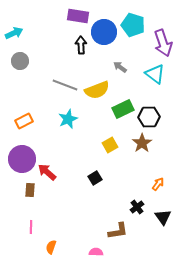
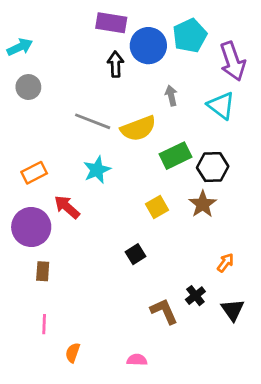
cyan pentagon: (133, 25) -> (190, 36), turned 30
gray arrow: (120, 67) -> (171, 96), turned 40
red arrow: (47, 172) -> (67, 207), moved
brown L-shape: (118, 231) -> (164, 311), moved, turned -105

